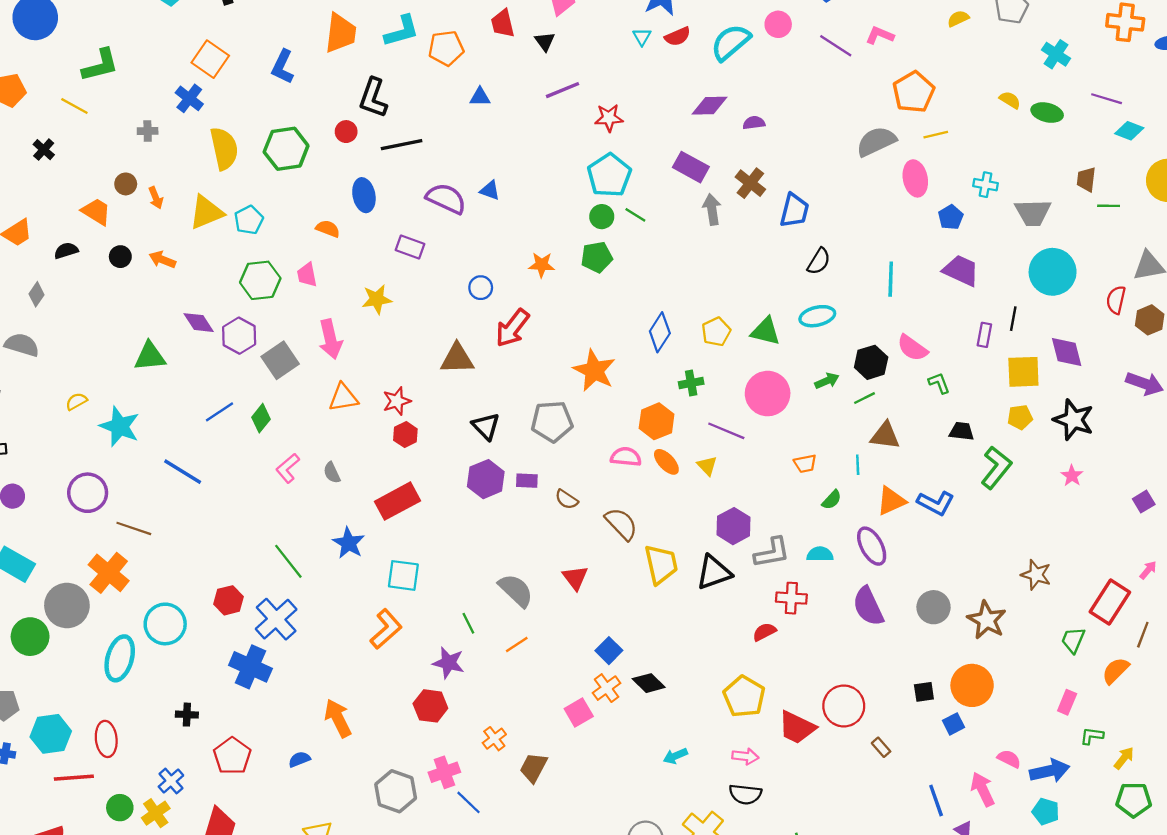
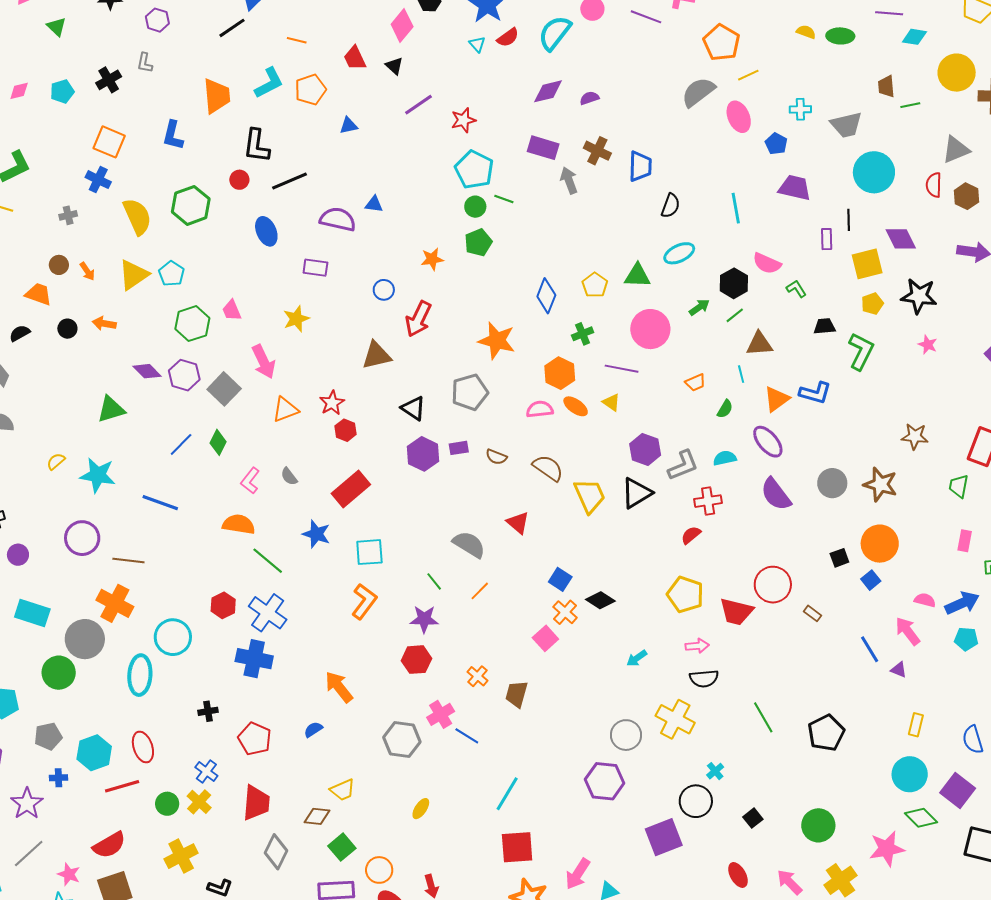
orange semicircle: (328, 229) -> (239, 524), moved, size x1.5

